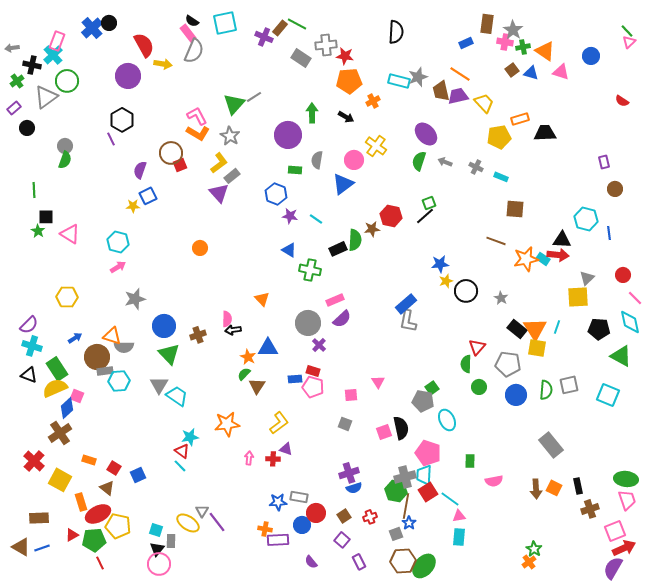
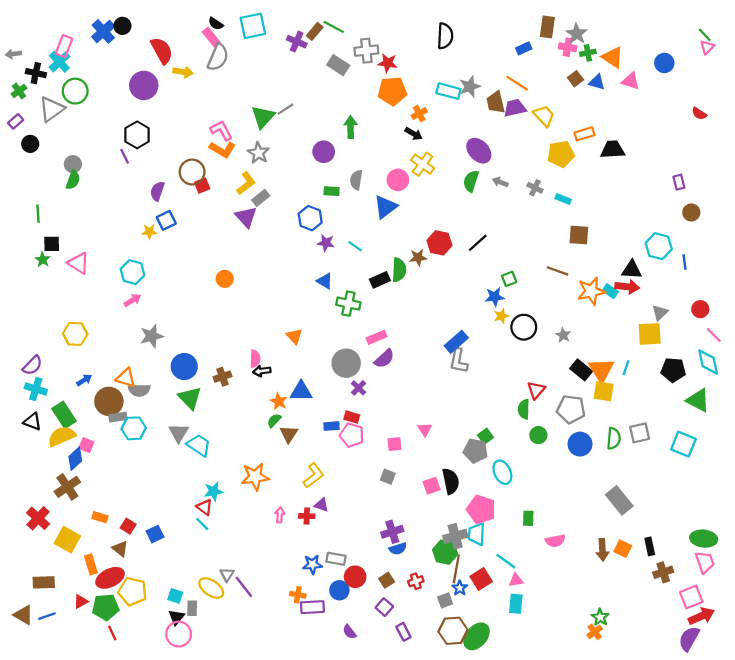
black arrow: (346, 117) -> (414, 134), moved
purple circle: (288, 135) -> (324, 152), size x0.7
green square: (429, 203) -> (509, 279), moved
red square: (428, 492) -> (481, 579), moved

